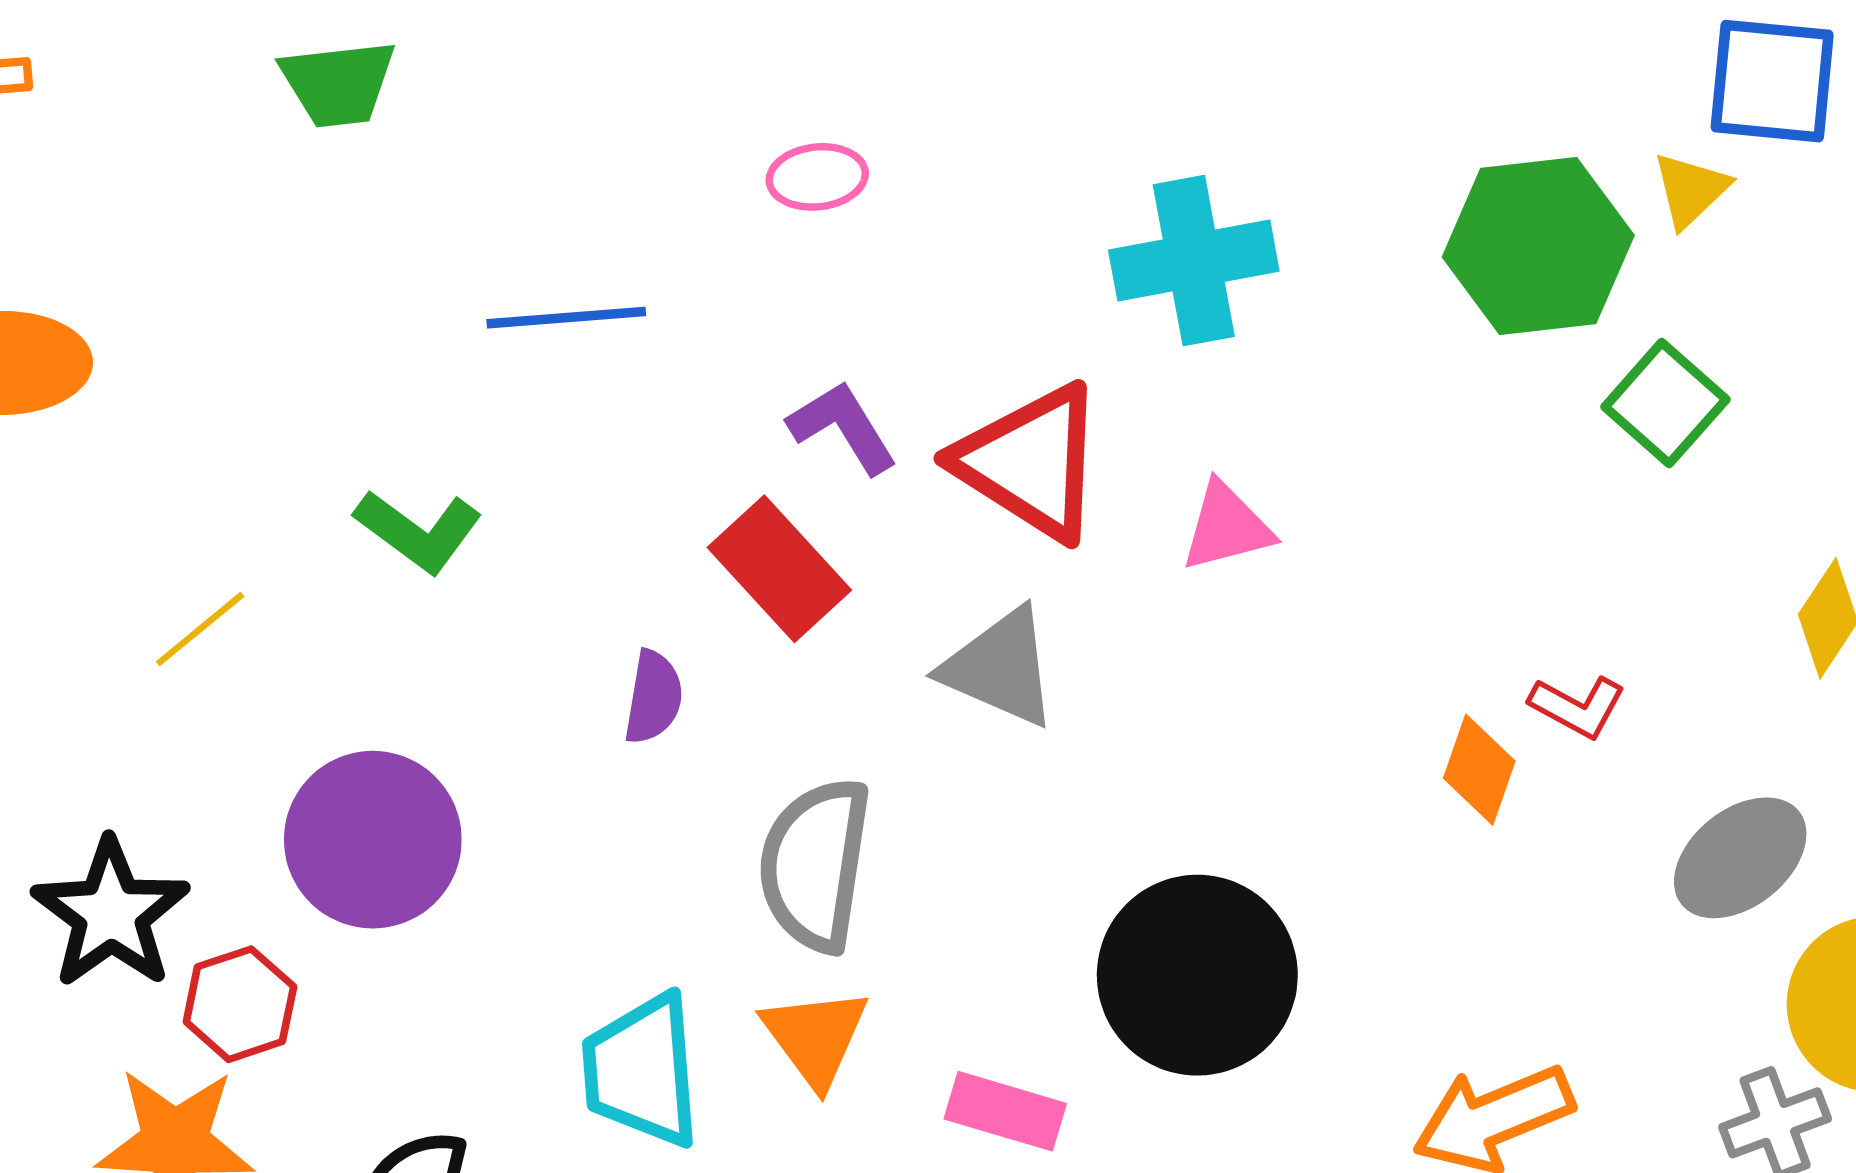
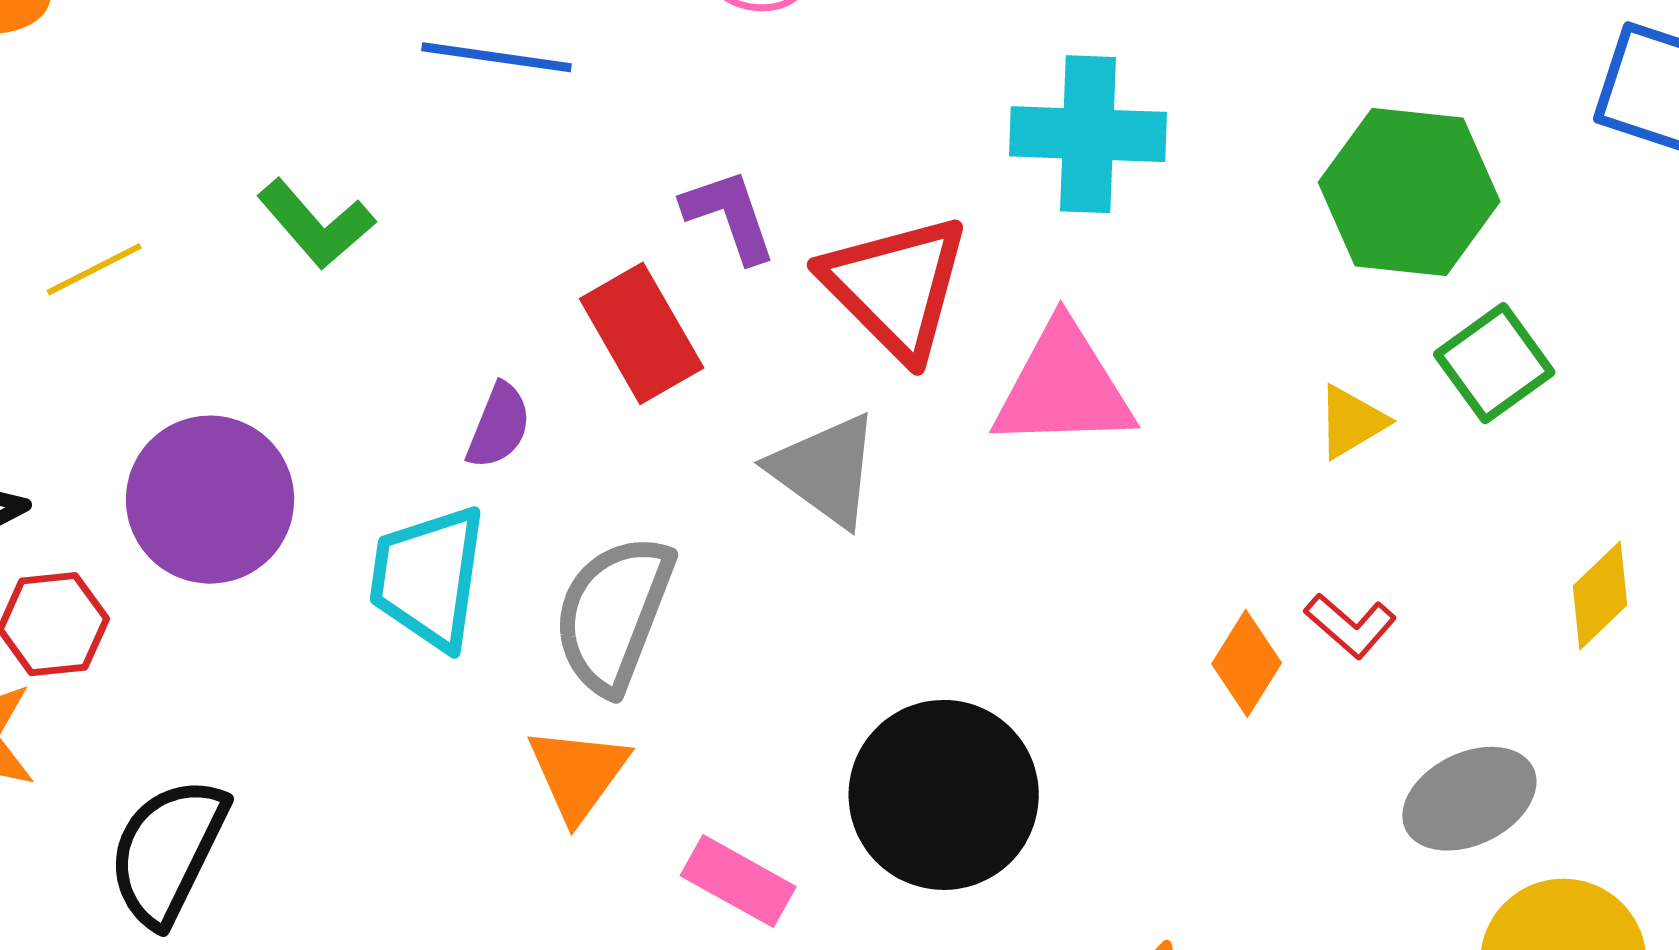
yellow triangle: (1691, 190) -> (1351, 422), moved
pink triangle: (1227, 527) -> (1063, 387), size x1.6
cyan trapezoid: (642, 1071) -> (428, 577), moved

